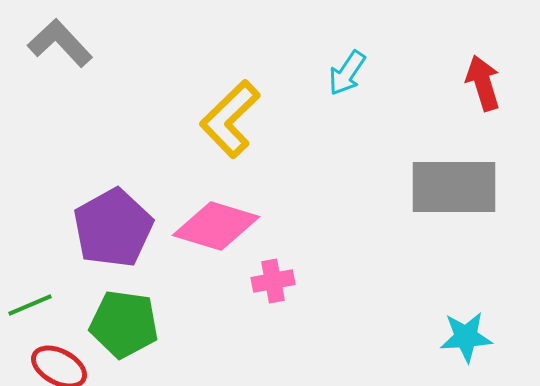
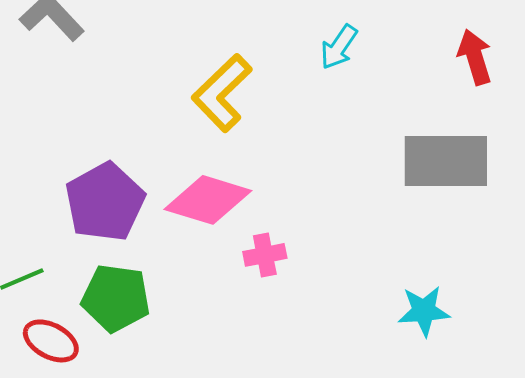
cyan star: (466, 337) -> (424, 311), moved

